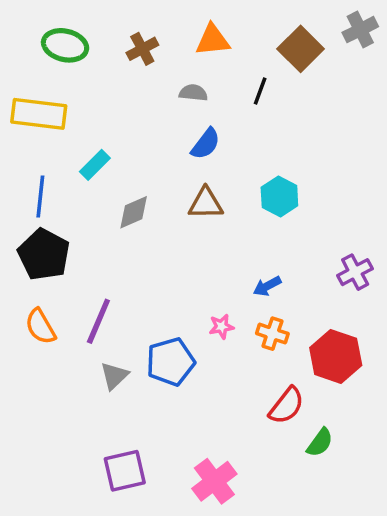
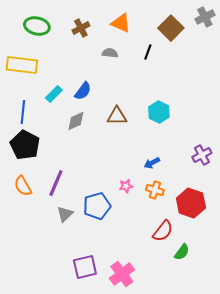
orange triangle: (213, 40) -> (121, 23), turned 30
blue semicircle: (206, 144) -> (83, 91), moved
purple square: (125, 471) -> (85, 267), moved

